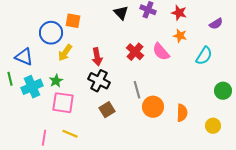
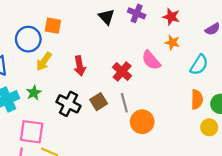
red cross: (135, 52) -> (122, 71), moved
black cross: (99, 81) -> (68, 104), moved
pink square: (63, 103) -> (32, 132), moved
brown square: (107, 110) -> (99, 102), moved
orange semicircle: (182, 113) -> (197, 99), moved
yellow circle: (213, 126) -> (209, 127), moved

